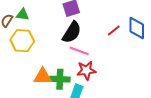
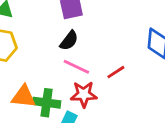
red line: (114, 31) -> (116, 72), moved
black semicircle: (72, 32) -> (69, 41), size x0.7

